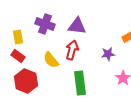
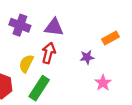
yellow semicircle: (51, 60) -> (26, 64), turned 66
green rectangle: (80, 83) -> (39, 88), moved, turned 40

